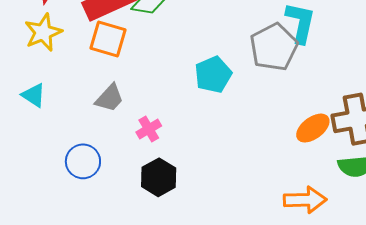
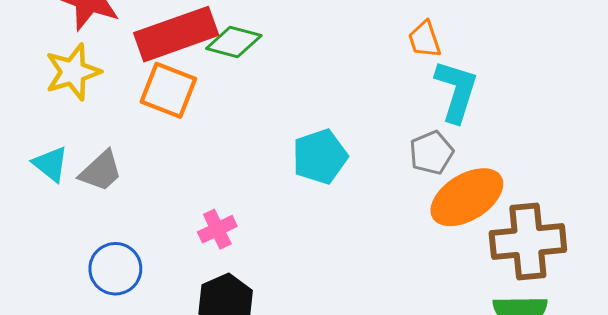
gray pentagon: (274, 47) -> (431, 153), moved, size x0.6
gray trapezoid: (110, 98) -> (101, 171), moved
orange ellipse: (313, 128) -> (467, 197), moved, size x1.4

